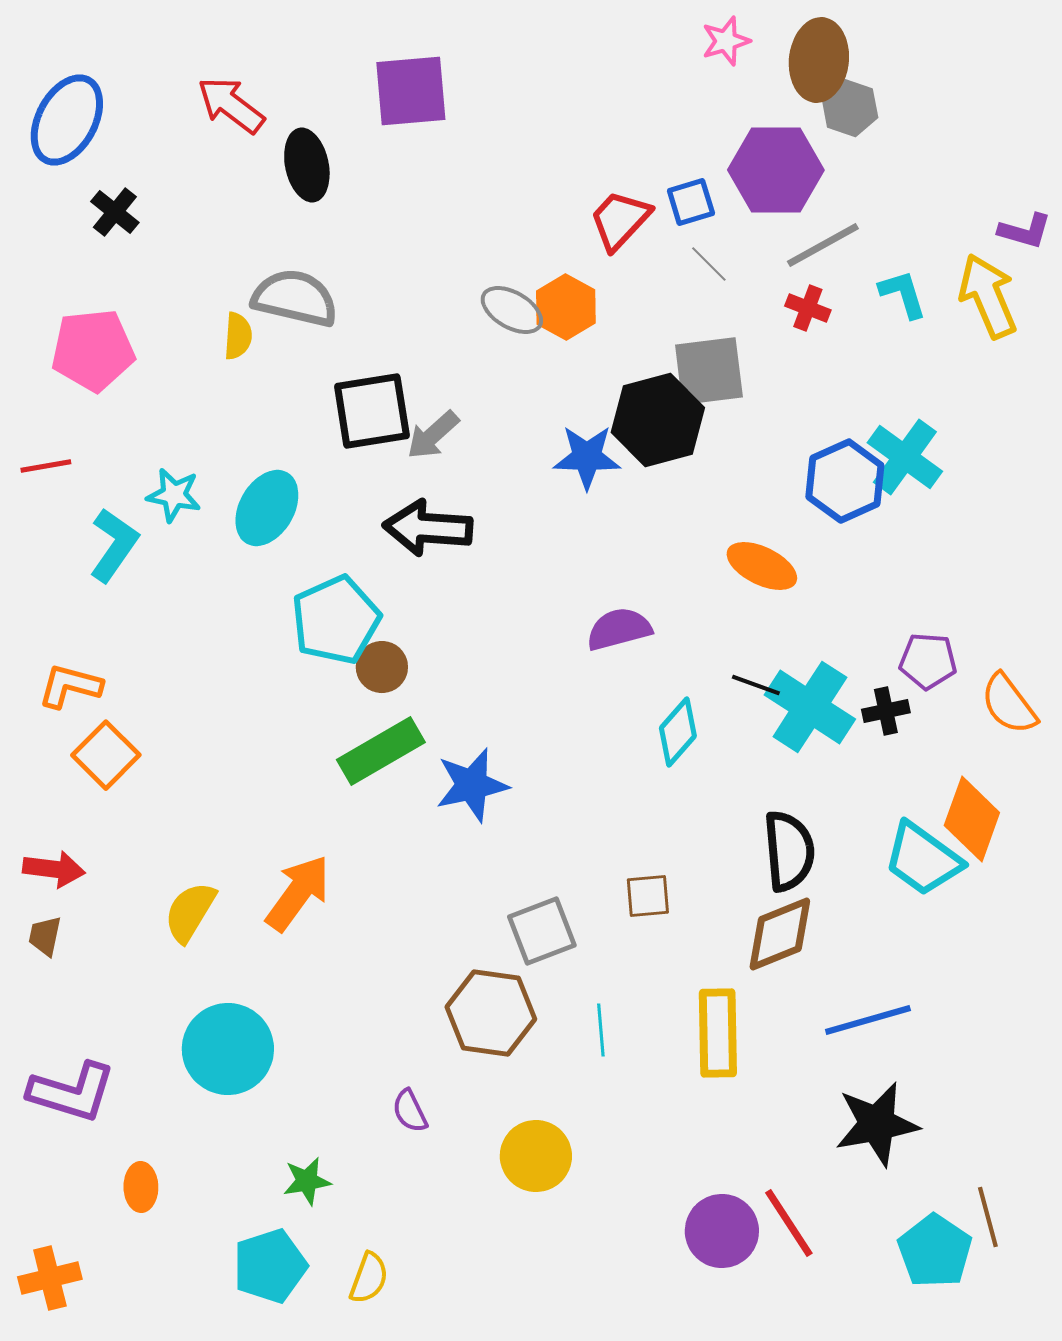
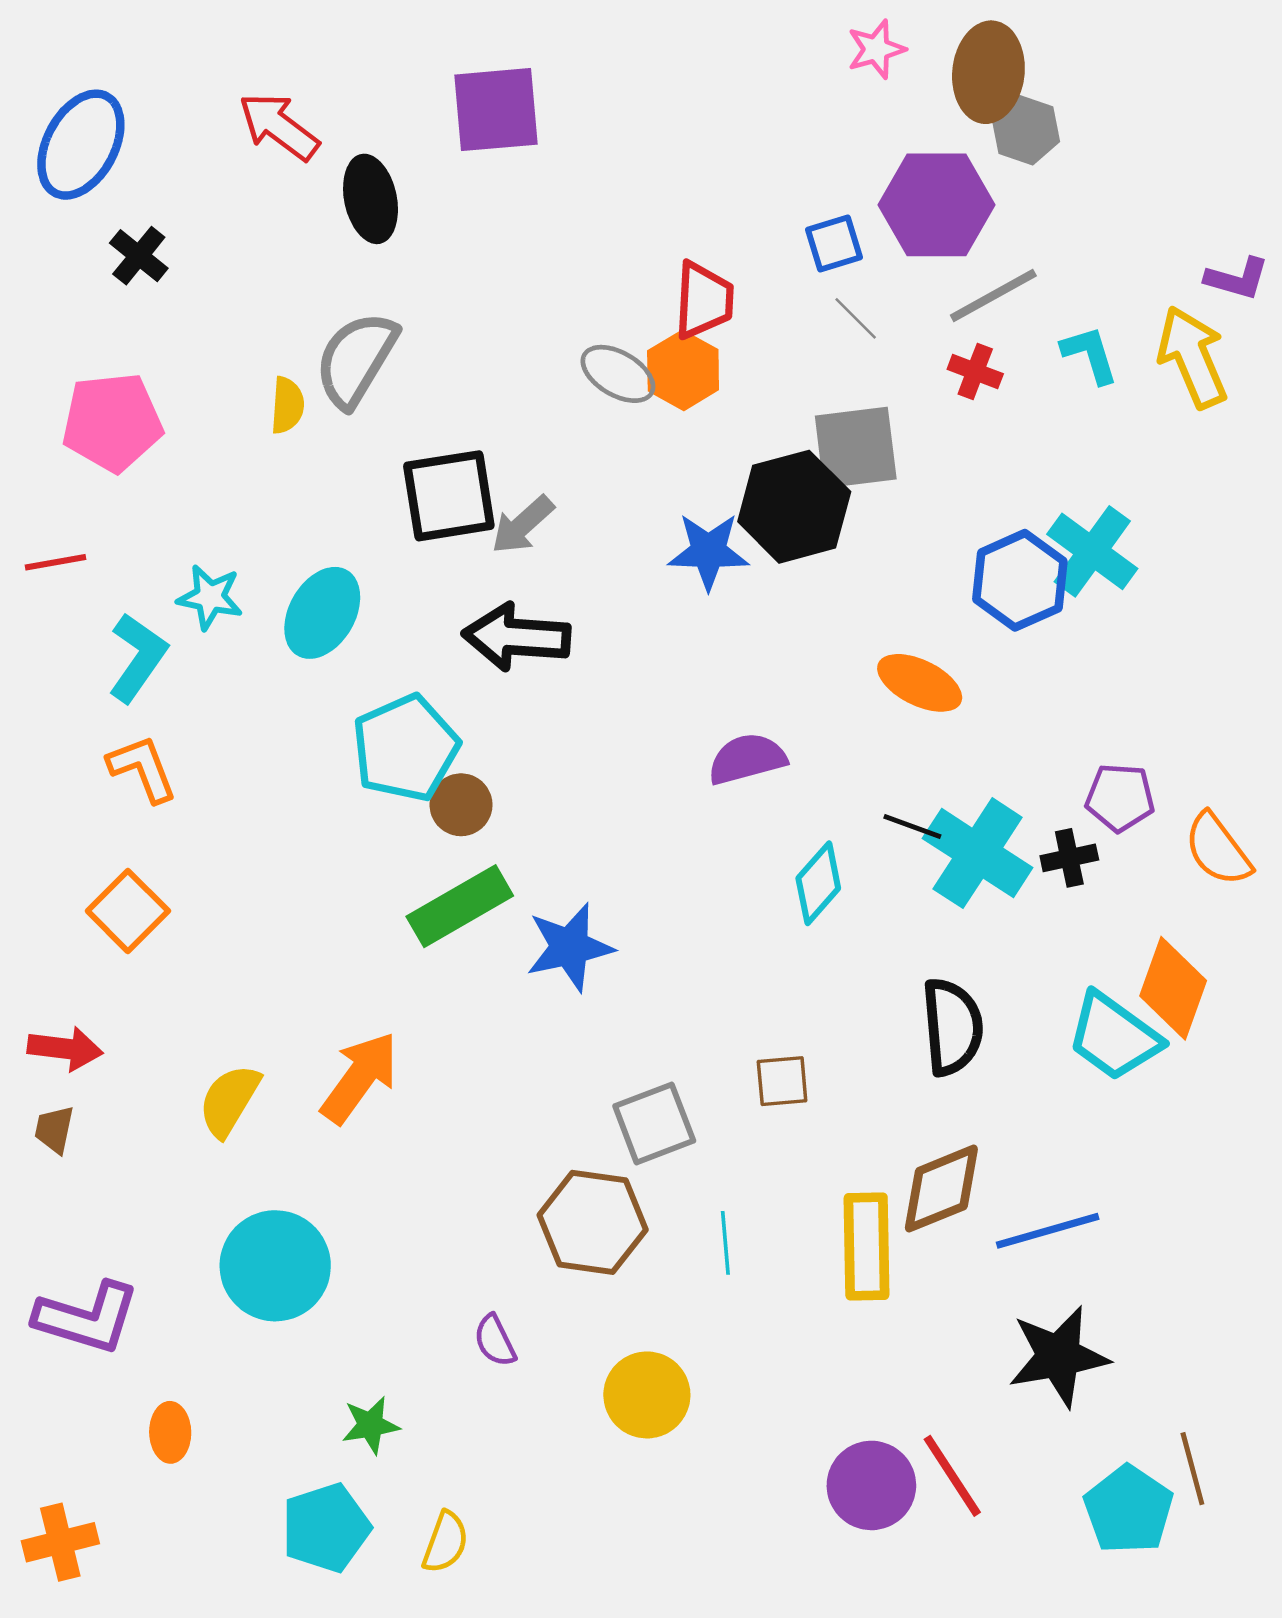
red trapezoid: (620, 220) -> (704, 300), moved, turned 140
gray semicircle: (295, 298) -> (356, 359), turned -72
orange L-shape: (70, 686) -> (142, 769), moved, turned 54
brown diamond: (780, 934) -> (941, 1189), moved

